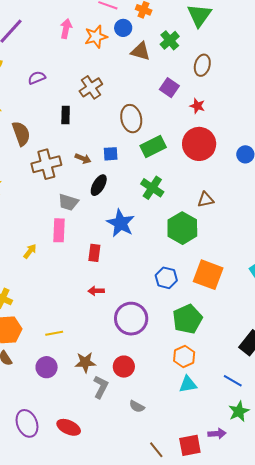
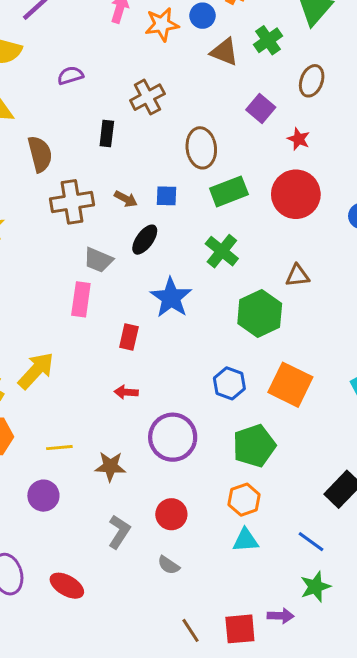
yellow arrow: (30, 251) -> (36, 371), moved, size x1.8
brown star: (85, 362) -> (110, 466), moved
red circle: (124, 367) -> (171, 514), moved

